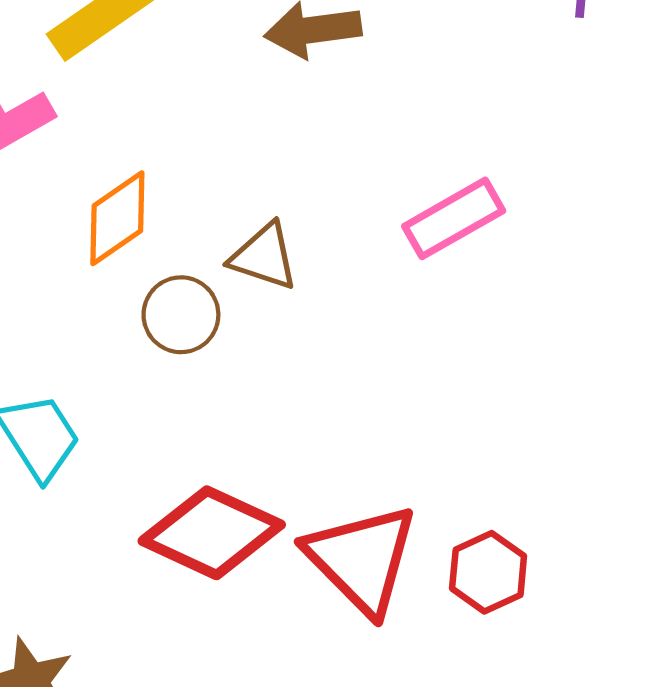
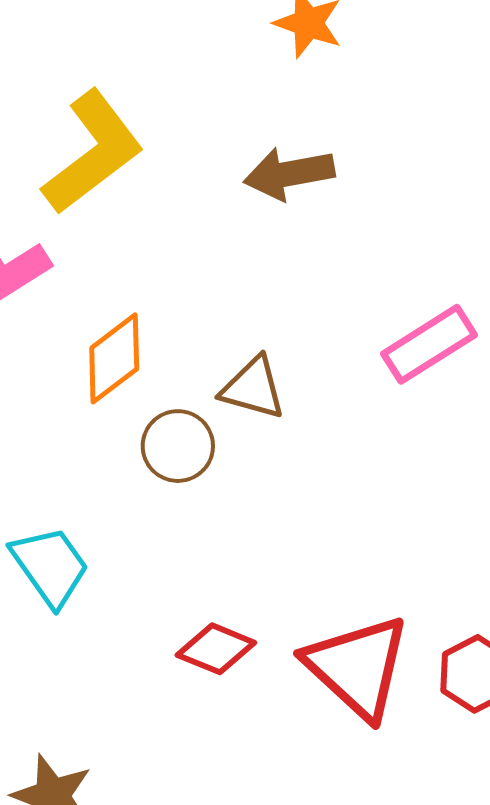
red diamond: (212, 533) -> (216, 649), size x0.6

